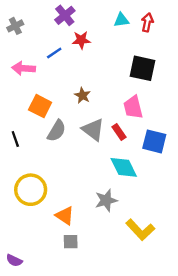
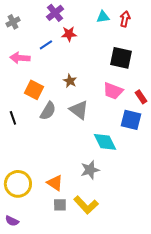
pink trapezoid: (133, 107) -> (113, 91), turned -55
red rectangle: (119, 132) -> (141, 97), moved
yellow circle: (31, 190) -> (18, 184), moved
yellow L-shape: (140, 230) -> (86, 205), moved

